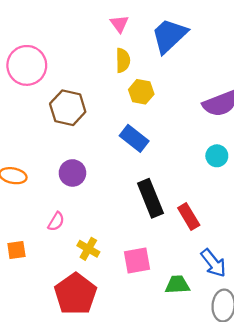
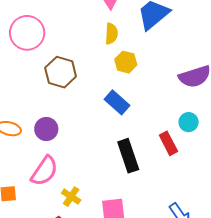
purple circle: (72, 173) -> (46, 129), moved
red rectangle: (189, 217) -> (168, 143), moved
pink semicircle: (56, 222) -> (44, 171), size x1.8

